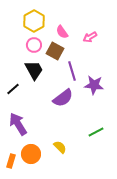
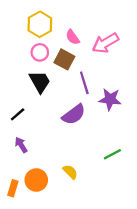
pink arrow: (90, 37) -> (105, 43), size x1.6
black line: (13, 89) -> (18, 114), moved
purple arrow: (18, 124) -> (21, 145), size x0.6

